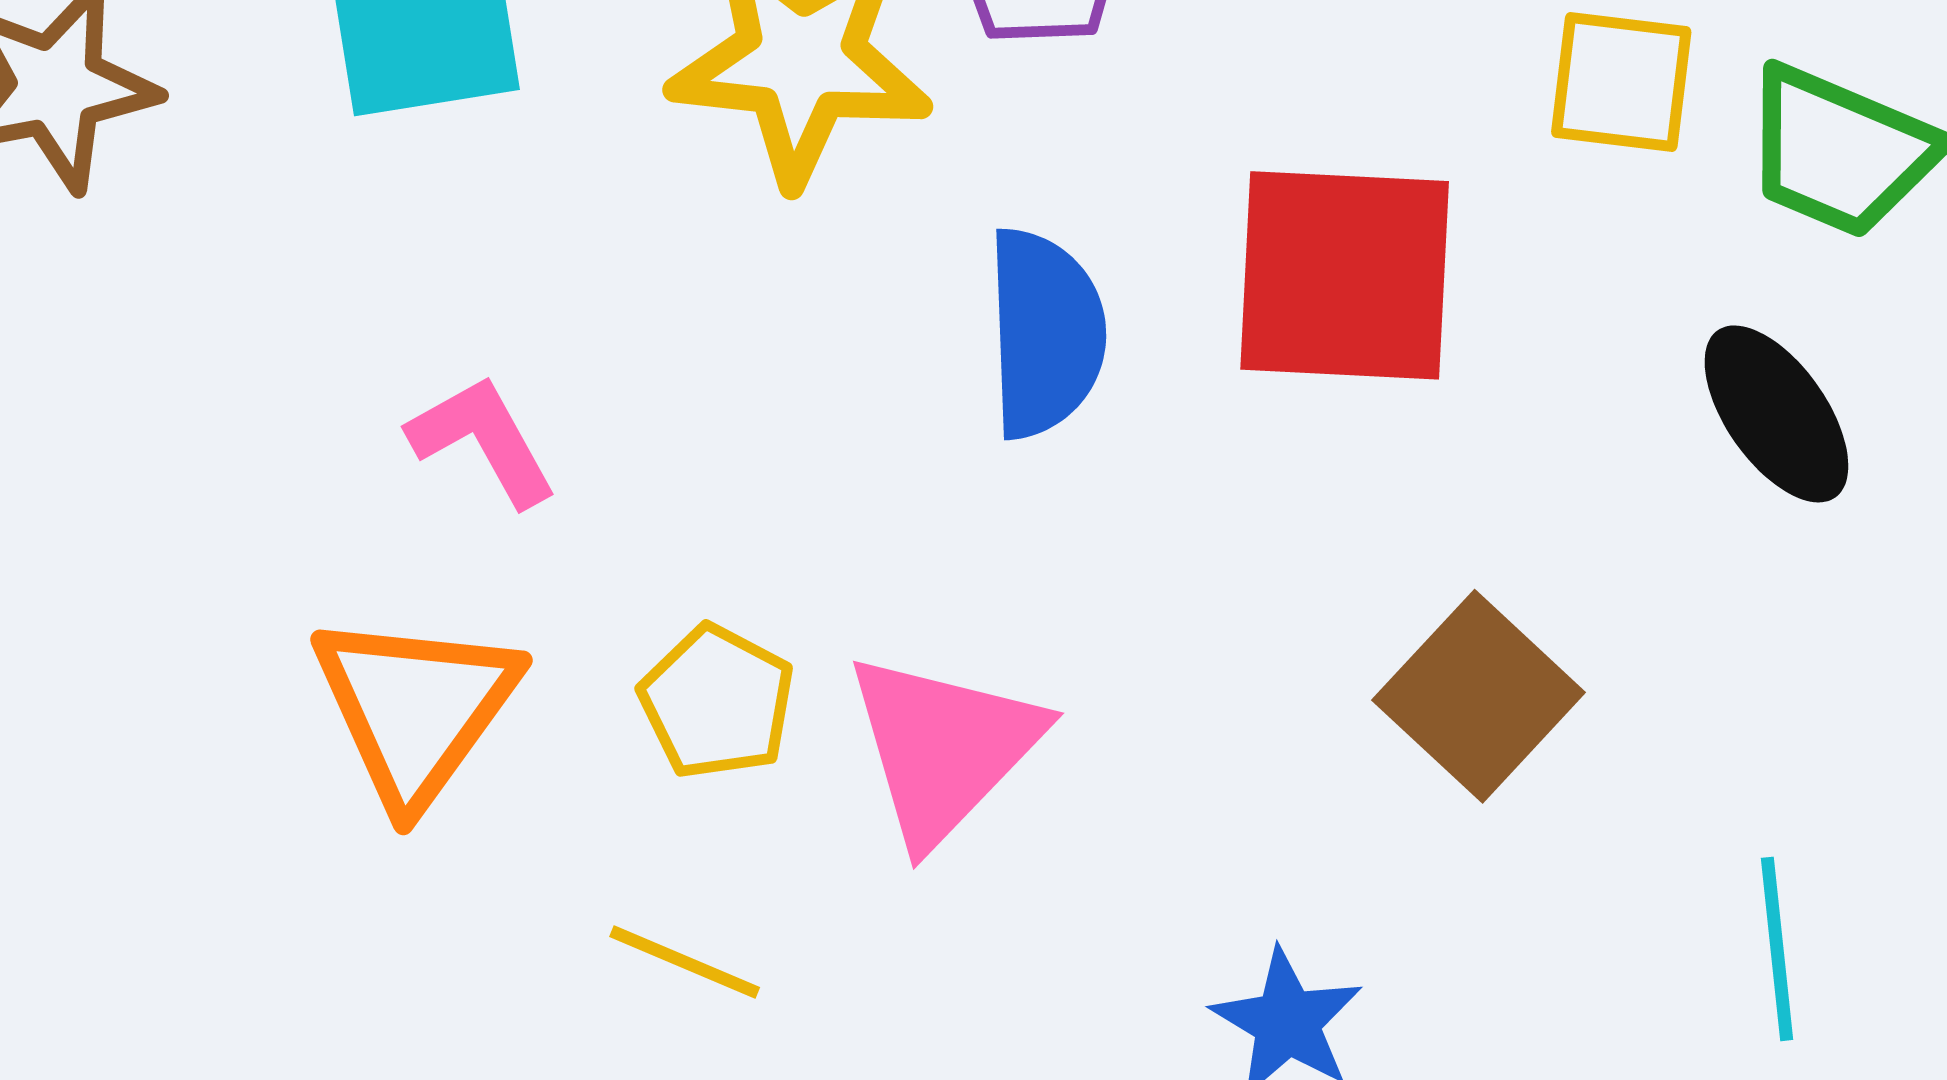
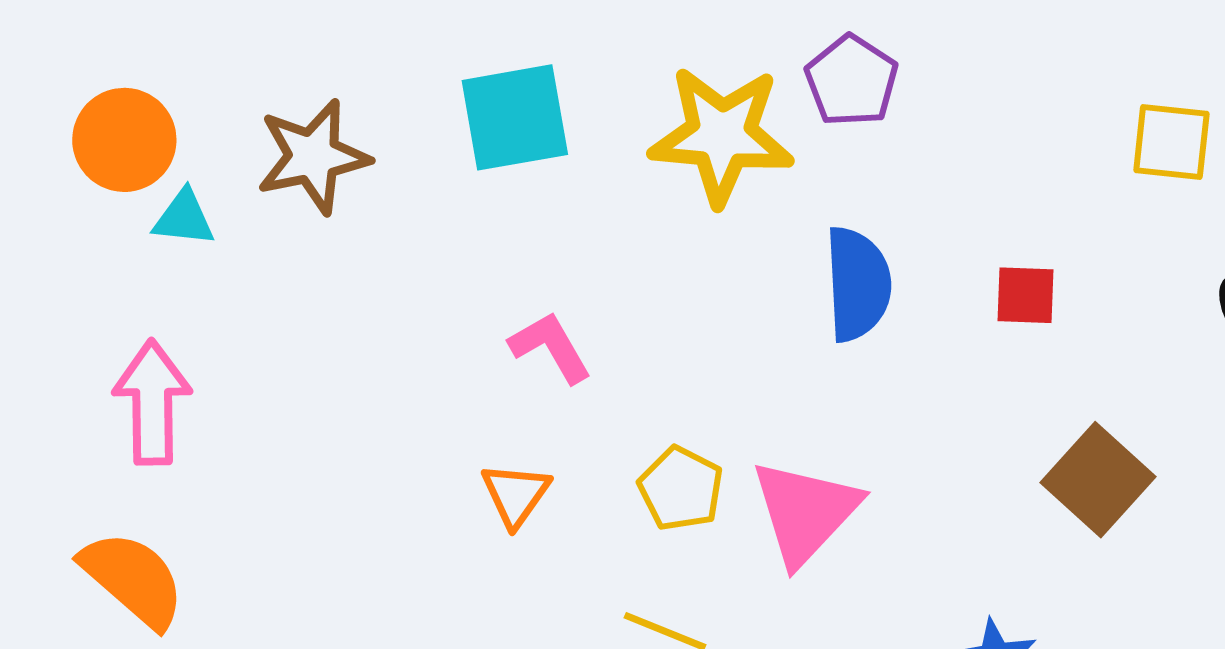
red square: (1345, 275) -> (1026, 295), moved, size x0.5
orange triangle: (416, 708) -> (516, 494), size x0.6

